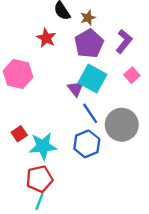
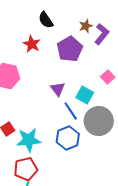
brown star: (88, 18) -> (86, 26), moved
purple L-shape: (124, 41) -> (102, 34), moved
cyan square: (92, 79) -> (85, 95), moved, size x0.7

